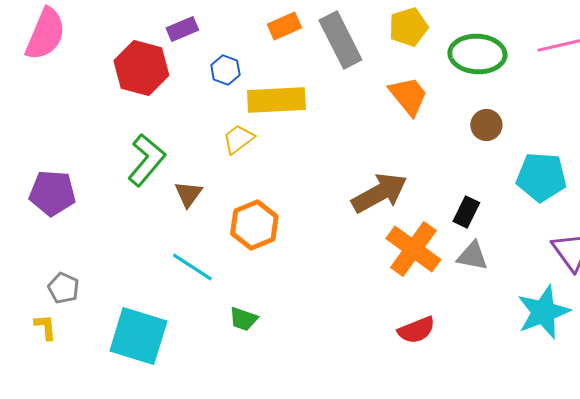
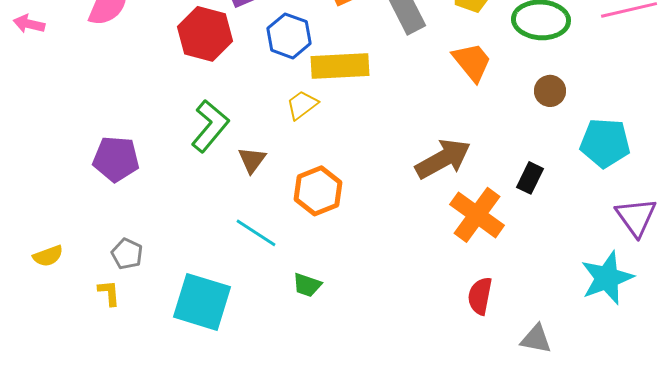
blue hexagon: (225, 70) -> (289, 36), size x1.5
gray triangle: (472, 256) -> (536, 339), moved
red semicircle: (416, 330) -> (480, 296), turned 123

